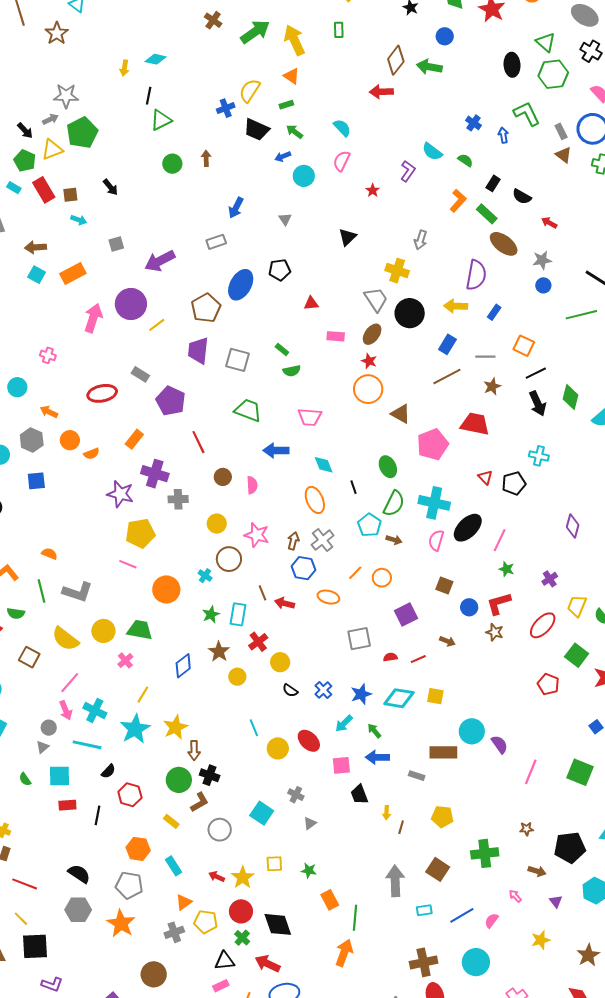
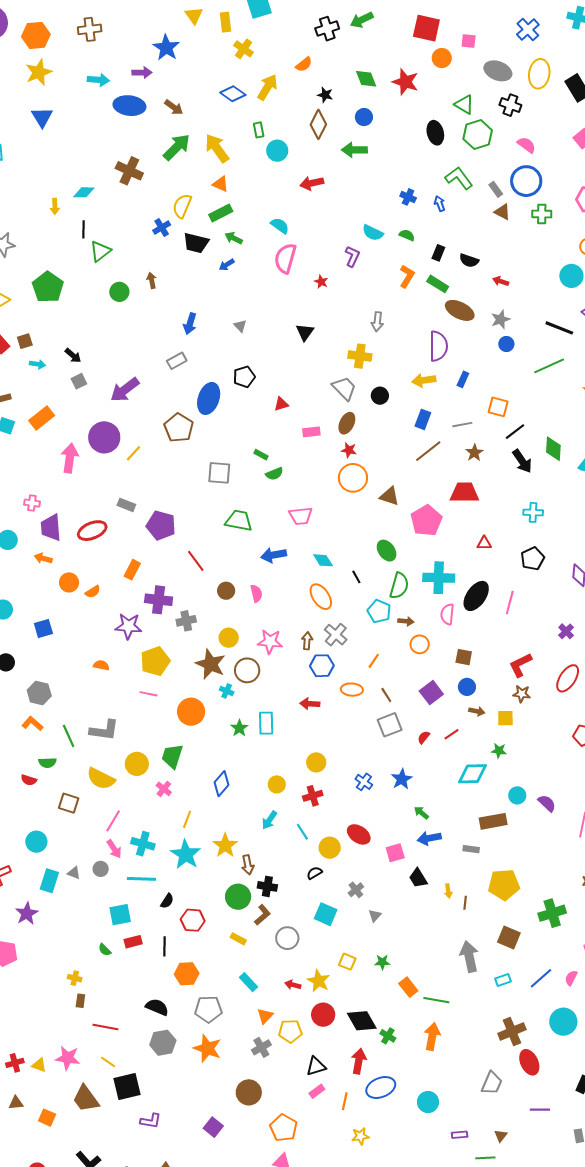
brown cross: (213, 20) -> (129, 171), moved, size x1.5
brown diamond: (396, 60) -> (318, 124), moved
green rectangle: (286, 105) -> (221, 213), size x1.6
green pentagon: (82, 133) -> (48, 287), moved
pink semicircle: (342, 161) -> (285, 258), size x1.4
cyan circle: (304, 176) -> (277, 151), moved
black arrow: (110, 187) -> (73, 356), moved
black circle: (410, 313) -> (380, 396), size x0.6
purple trapezoid: (198, 351) -> (51, 528), moved
gray hexagon: (32, 440) -> (39, 693), moved
red triangle: (485, 477) -> (484, 543), turned -35
black pentagon: (514, 483) -> (533, 559), moved
orange semicircle: (49, 554) -> (101, 665), moved
green star: (507, 569) -> (499, 751), moved
orange circle: (382, 578) -> (420, 644), moved
brown line: (263, 593) -> (386, 695), moved
blue circle: (469, 607) -> (467, 687), moved
green trapezoid: (140, 630) -> (172, 756), turned -72
red cross: (258, 642) -> (313, 796), moved, turned 30
brown star: (219, 652) -> (211, 664), moved, size x1.4
red semicircle: (390, 657) -> (424, 737), turned -32
black semicircle: (290, 690) -> (314, 873), moved, turned 126
yellow square: (435, 696) -> (505, 718), moved
cyan diamond: (399, 698) -> (473, 774), moved
cyan arrow: (344, 723) -> (269, 820), moved
cyan circle: (472, 731) -> (517, 795), size x0.7
gray triangle: (43, 747) -> (74, 873), moved, turned -48
green semicircle: (25, 779) -> (105, 950), moved
gray cross: (296, 795) -> (356, 890), turned 35
yellow pentagon: (442, 817) -> (504, 885), size x1.4
orange hexagon: (138, 849) -> (187, 974), moved
yellow square: (274, 864) -> (347, 962), turned 36
green line: (355, 918) -> (436, 1000), turned -75
green cross: (242, 938) -> (388, 1036), moved
red arrow: (267, 964) -> (359, 1061), turned 85

